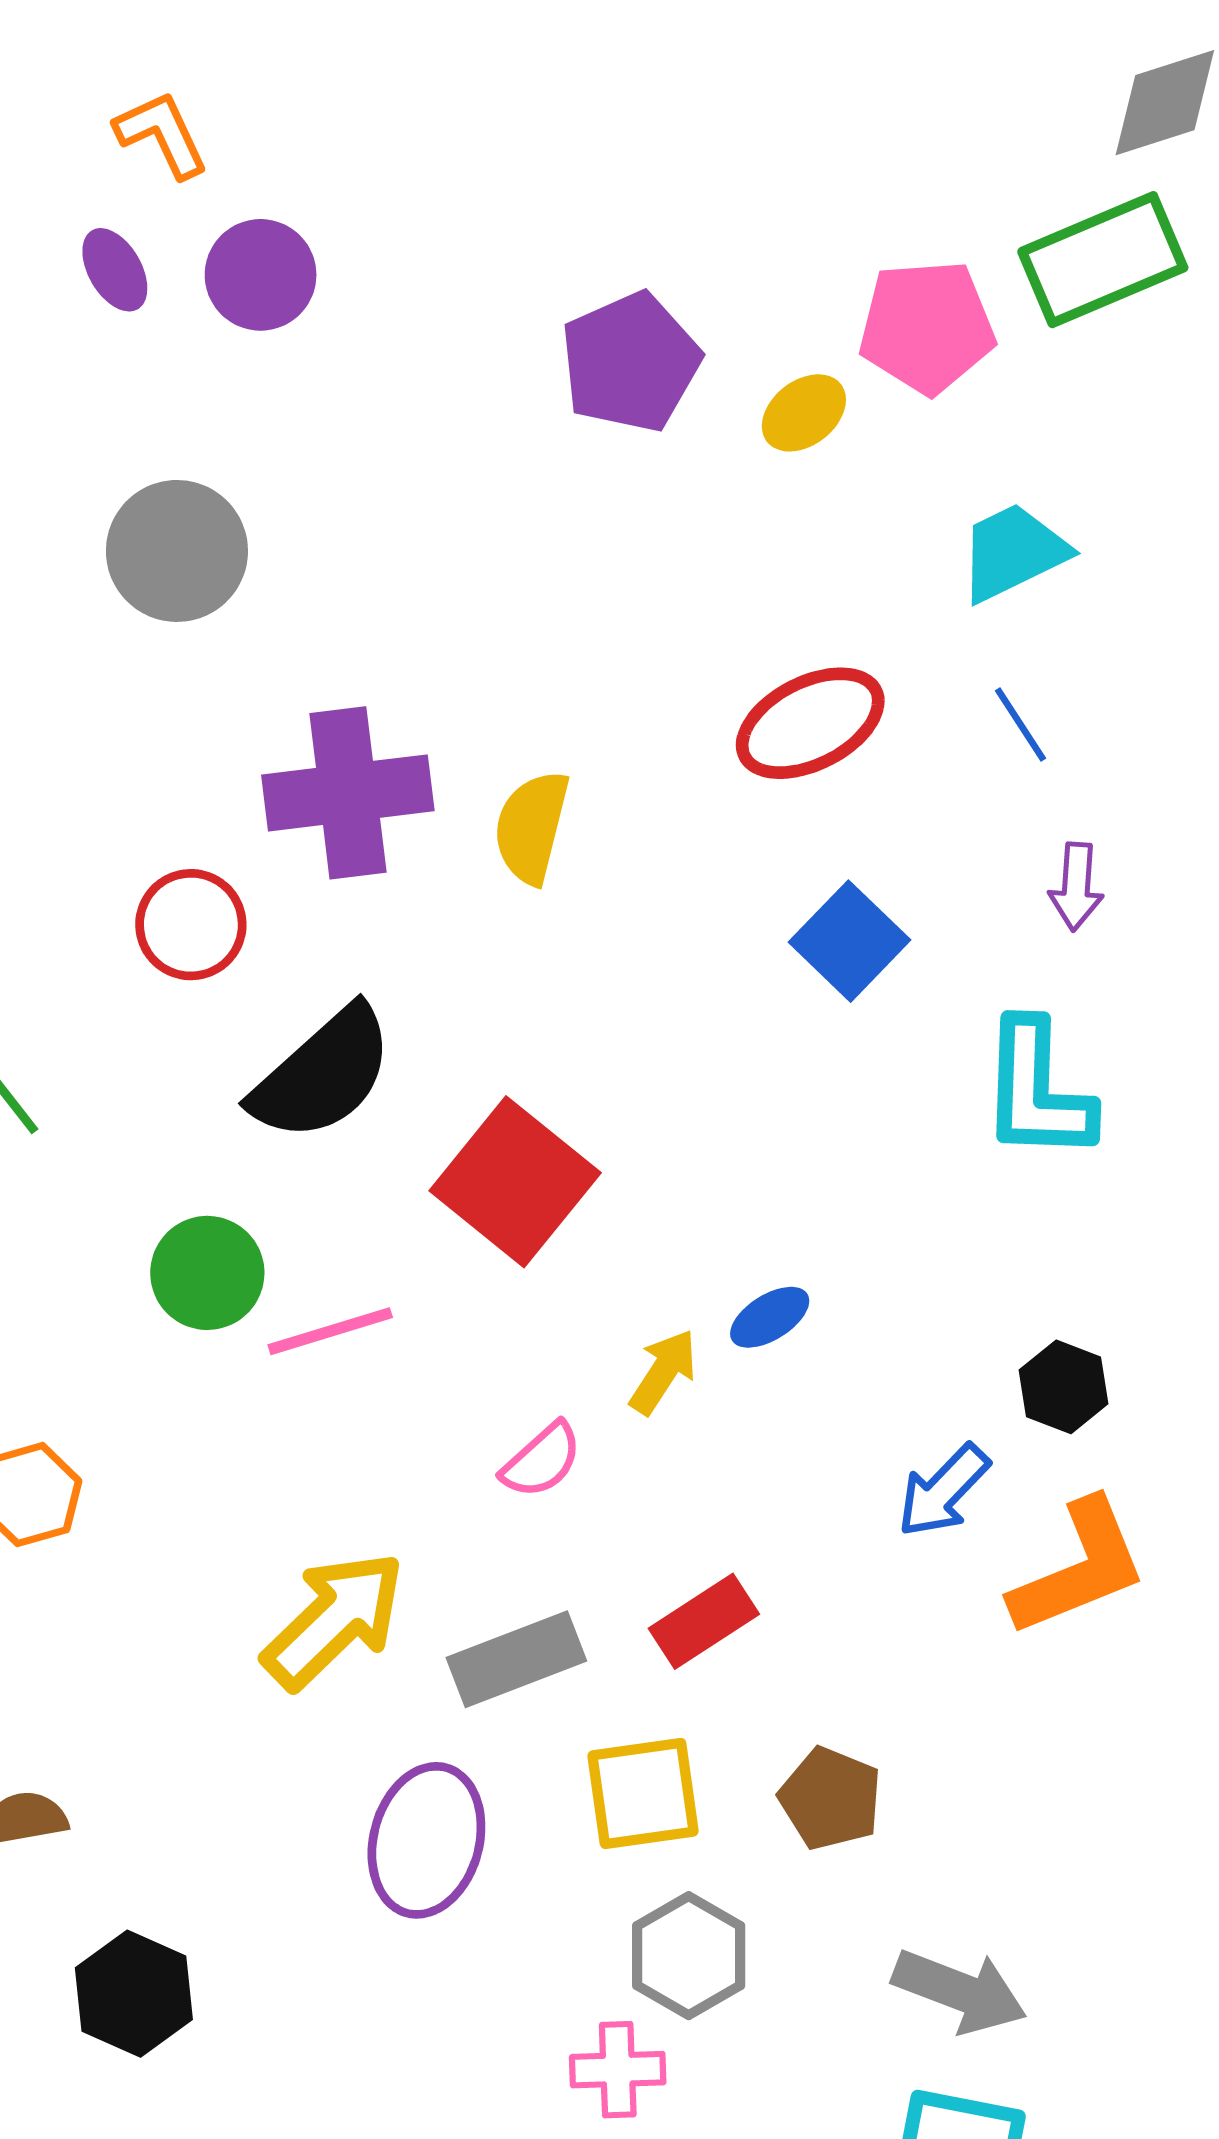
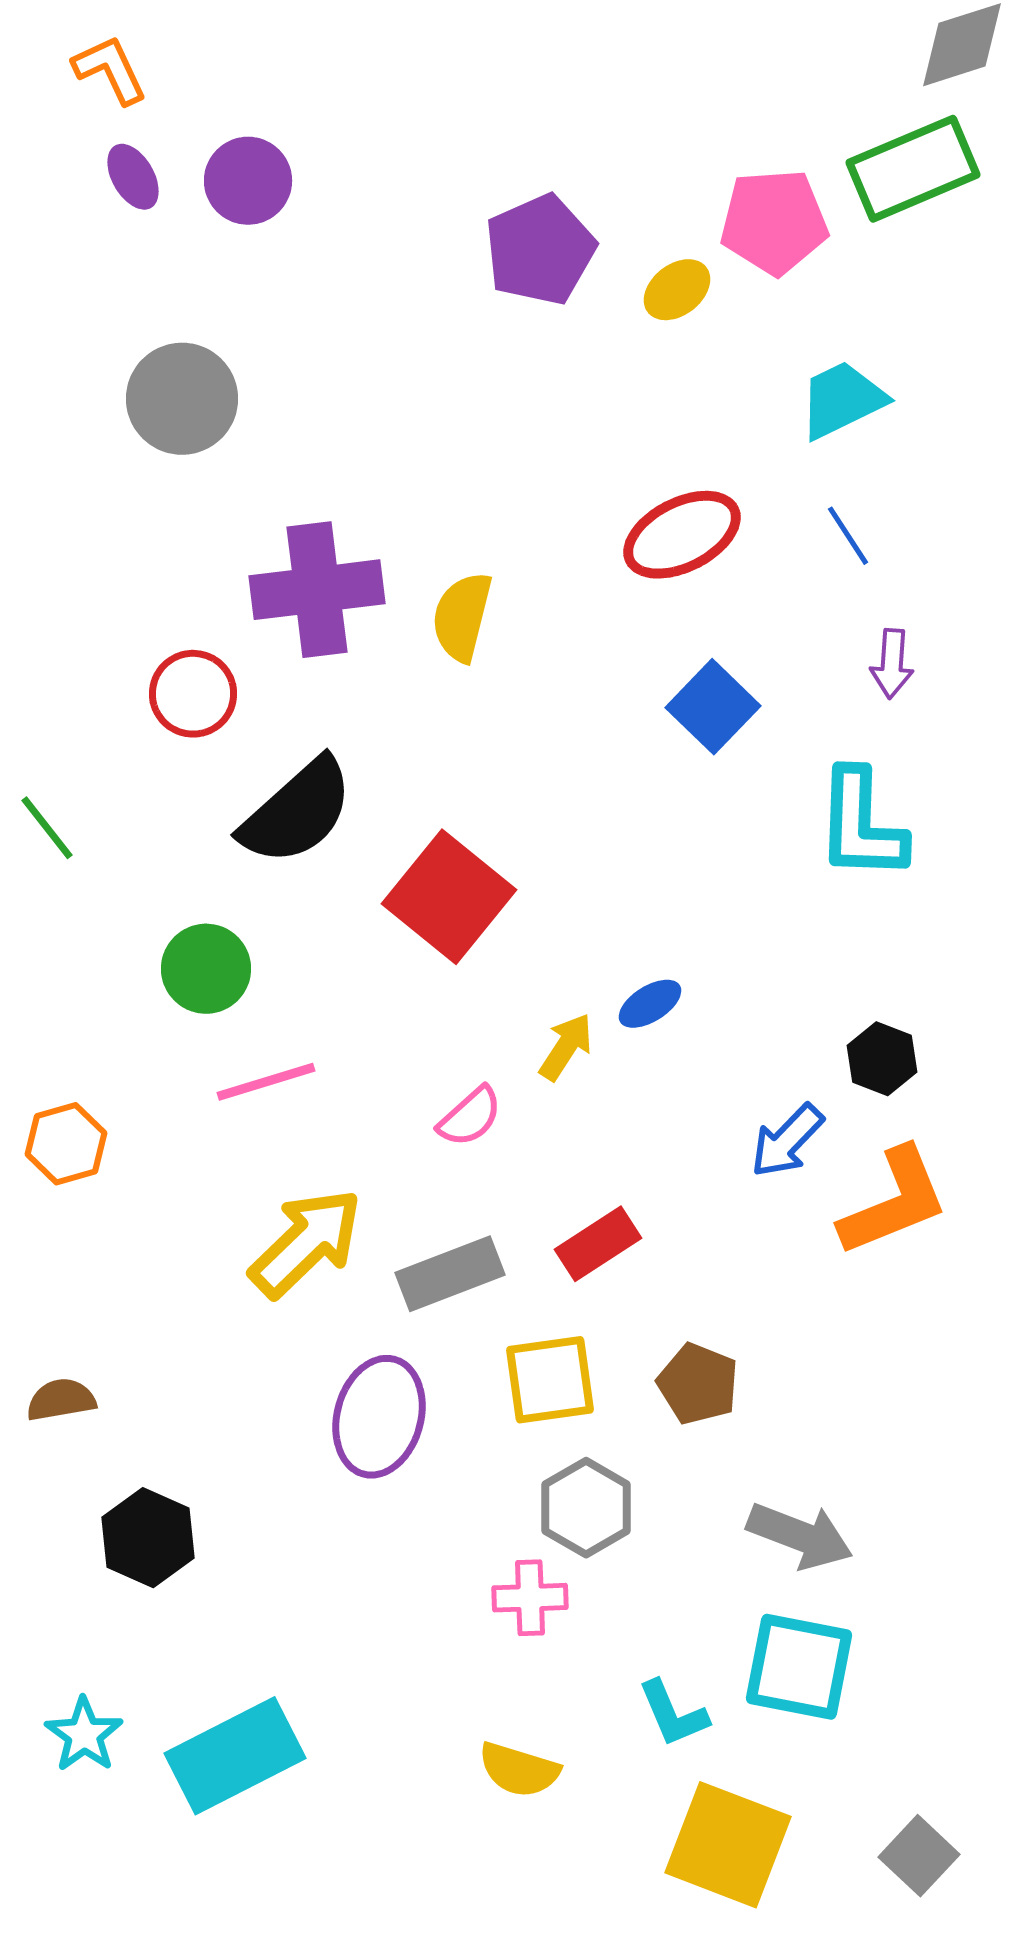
orange L-shape: (162, 134) -> (110, 70), moved
pink line: (330, 1331) -> (266, 1082), moved

